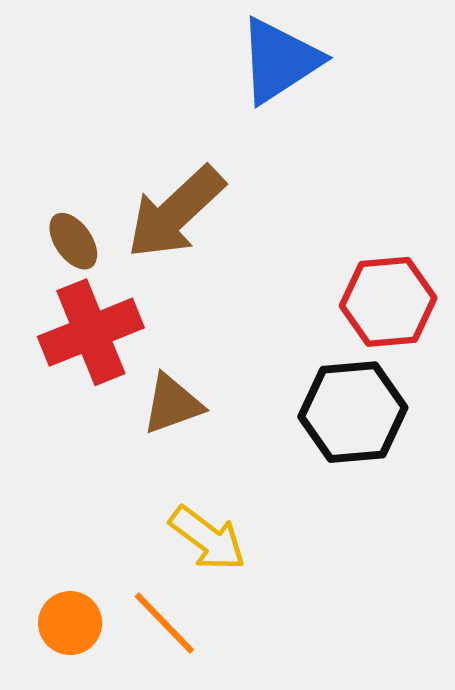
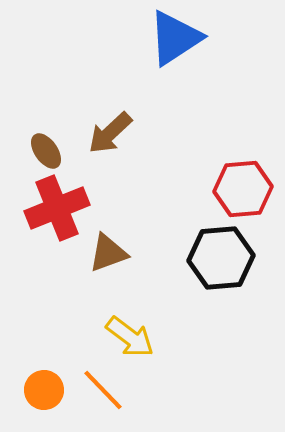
brown arrow: (176, 212) -> (110, 133), size x0.7

